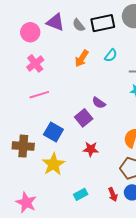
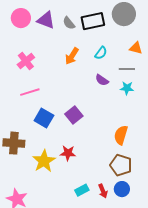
pink circle: (30, 32) -> (21, 18), moved
purple semicircle: (99, 103) -> (102, 80), moved
blue square: (53, 132) -> (44, 118), moved
red star: (91, 149) -> (68, 153), moved
cyan rectangle: (81, 194) -> (82, 190), moved

